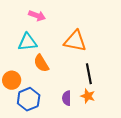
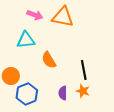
orange triangle: (75, 41) -> (63, 17), moved
orange semicircle: (41, 63) -> (49, 60), moved

